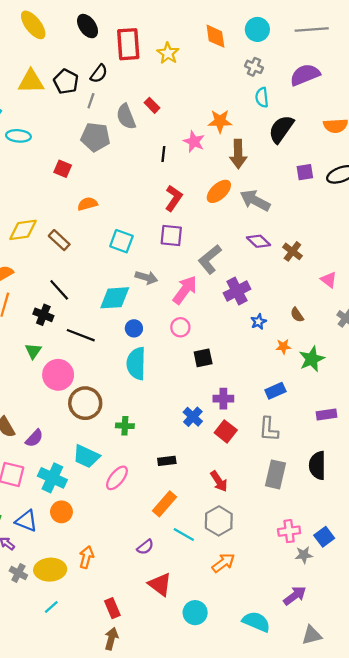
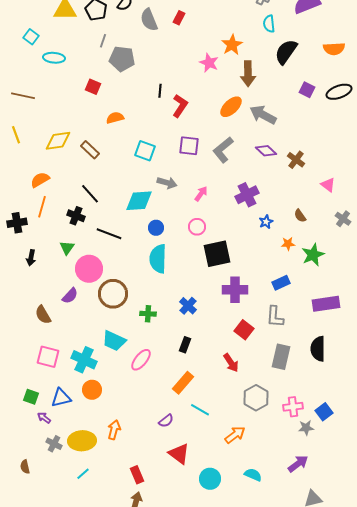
gray line: (91, 101) -> (103, 41), moved
red rectangle: (152, 105) -> (179, 18), moved, turned 72
gray semicircle: (126, 117) -> (149, 20), moved
orange star: (220, 121) -> (232, 45), turned -30
black line: (163, 154) -> (160, 91), moved
purple square: (305, 172) -> (307, 90), turned 35
red L-shape: (174, 198) -> (180, 106), moved
gray L-shape: (210, 259) -> (223, 150), moved
pink arrow: (185, 290) -> (201, 194), size x0.6
black square: (203, 358) -> (217, 254), size x1.6
purple cross: (223, 399) -> (235, 290), size x1.4
purple rectangle: (326, 414) -> (326, 304), size x1.5
blue cross: (193, 417) -> (188, 306), moved
red square: (226, 431) -> (244, 330), moved
purple semicircle: (34, 438) -> (70, 296), moved
black rectangle: (167, 461) -> (185, 345), turned -63
blue triangle: (26, 521) -> (61, 398), turned -35
gray hexagon: (219, 521) -> (256, 398), moved
cyan semicircle: (256, 622) -> (253, 475), moved, size x0.7

